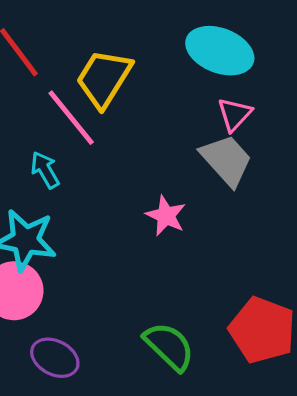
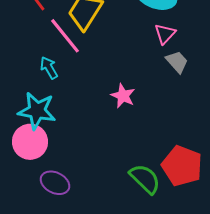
gray trapezoid: (226, 160) -> (177, 62), moved, size x0.7
green semicircle: (169, 346) -> (145, 179), moved

